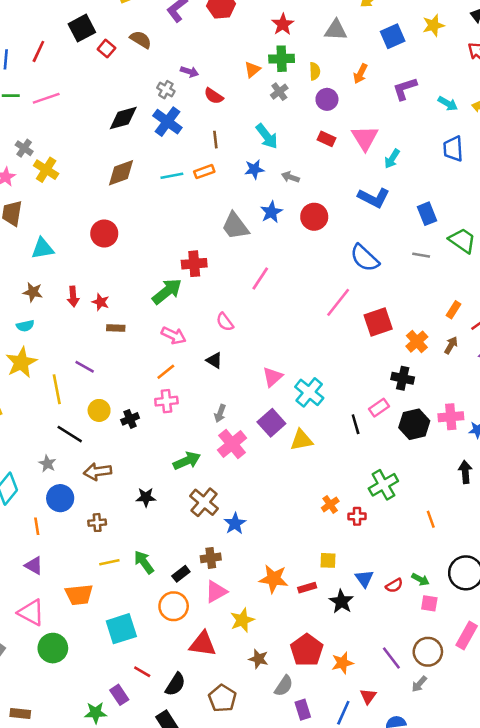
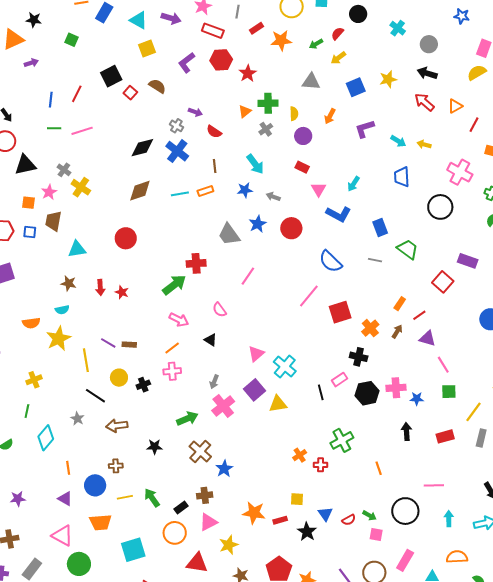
red star: (283, 24) -> (248, 73), moved
pink triangle: (365, 138) -> (319, 189), moved, size x0.7
brown rectangle: (116, 328) -> (129, 345), moved
blue circle: (60, 498) -> (95, 485), moved

